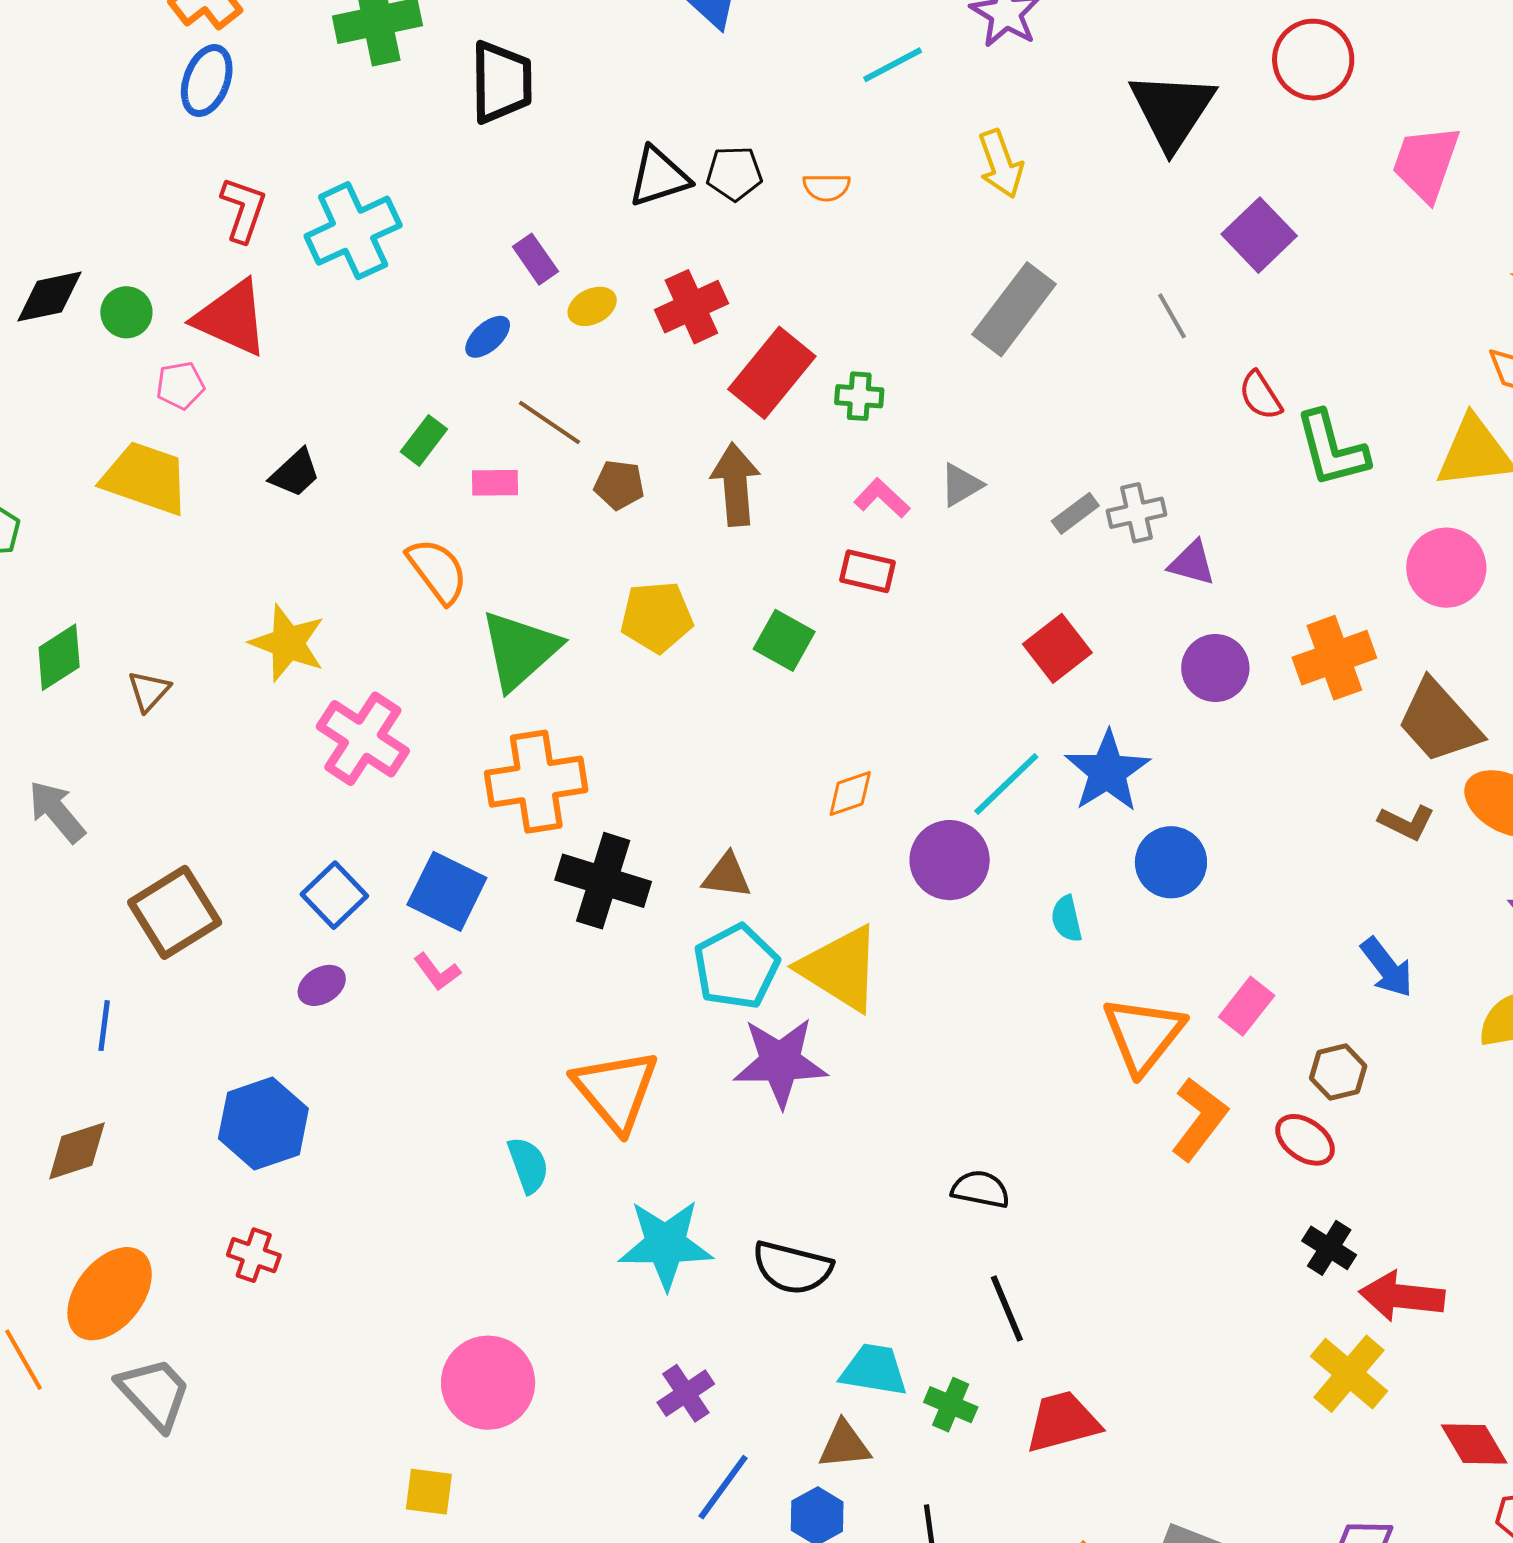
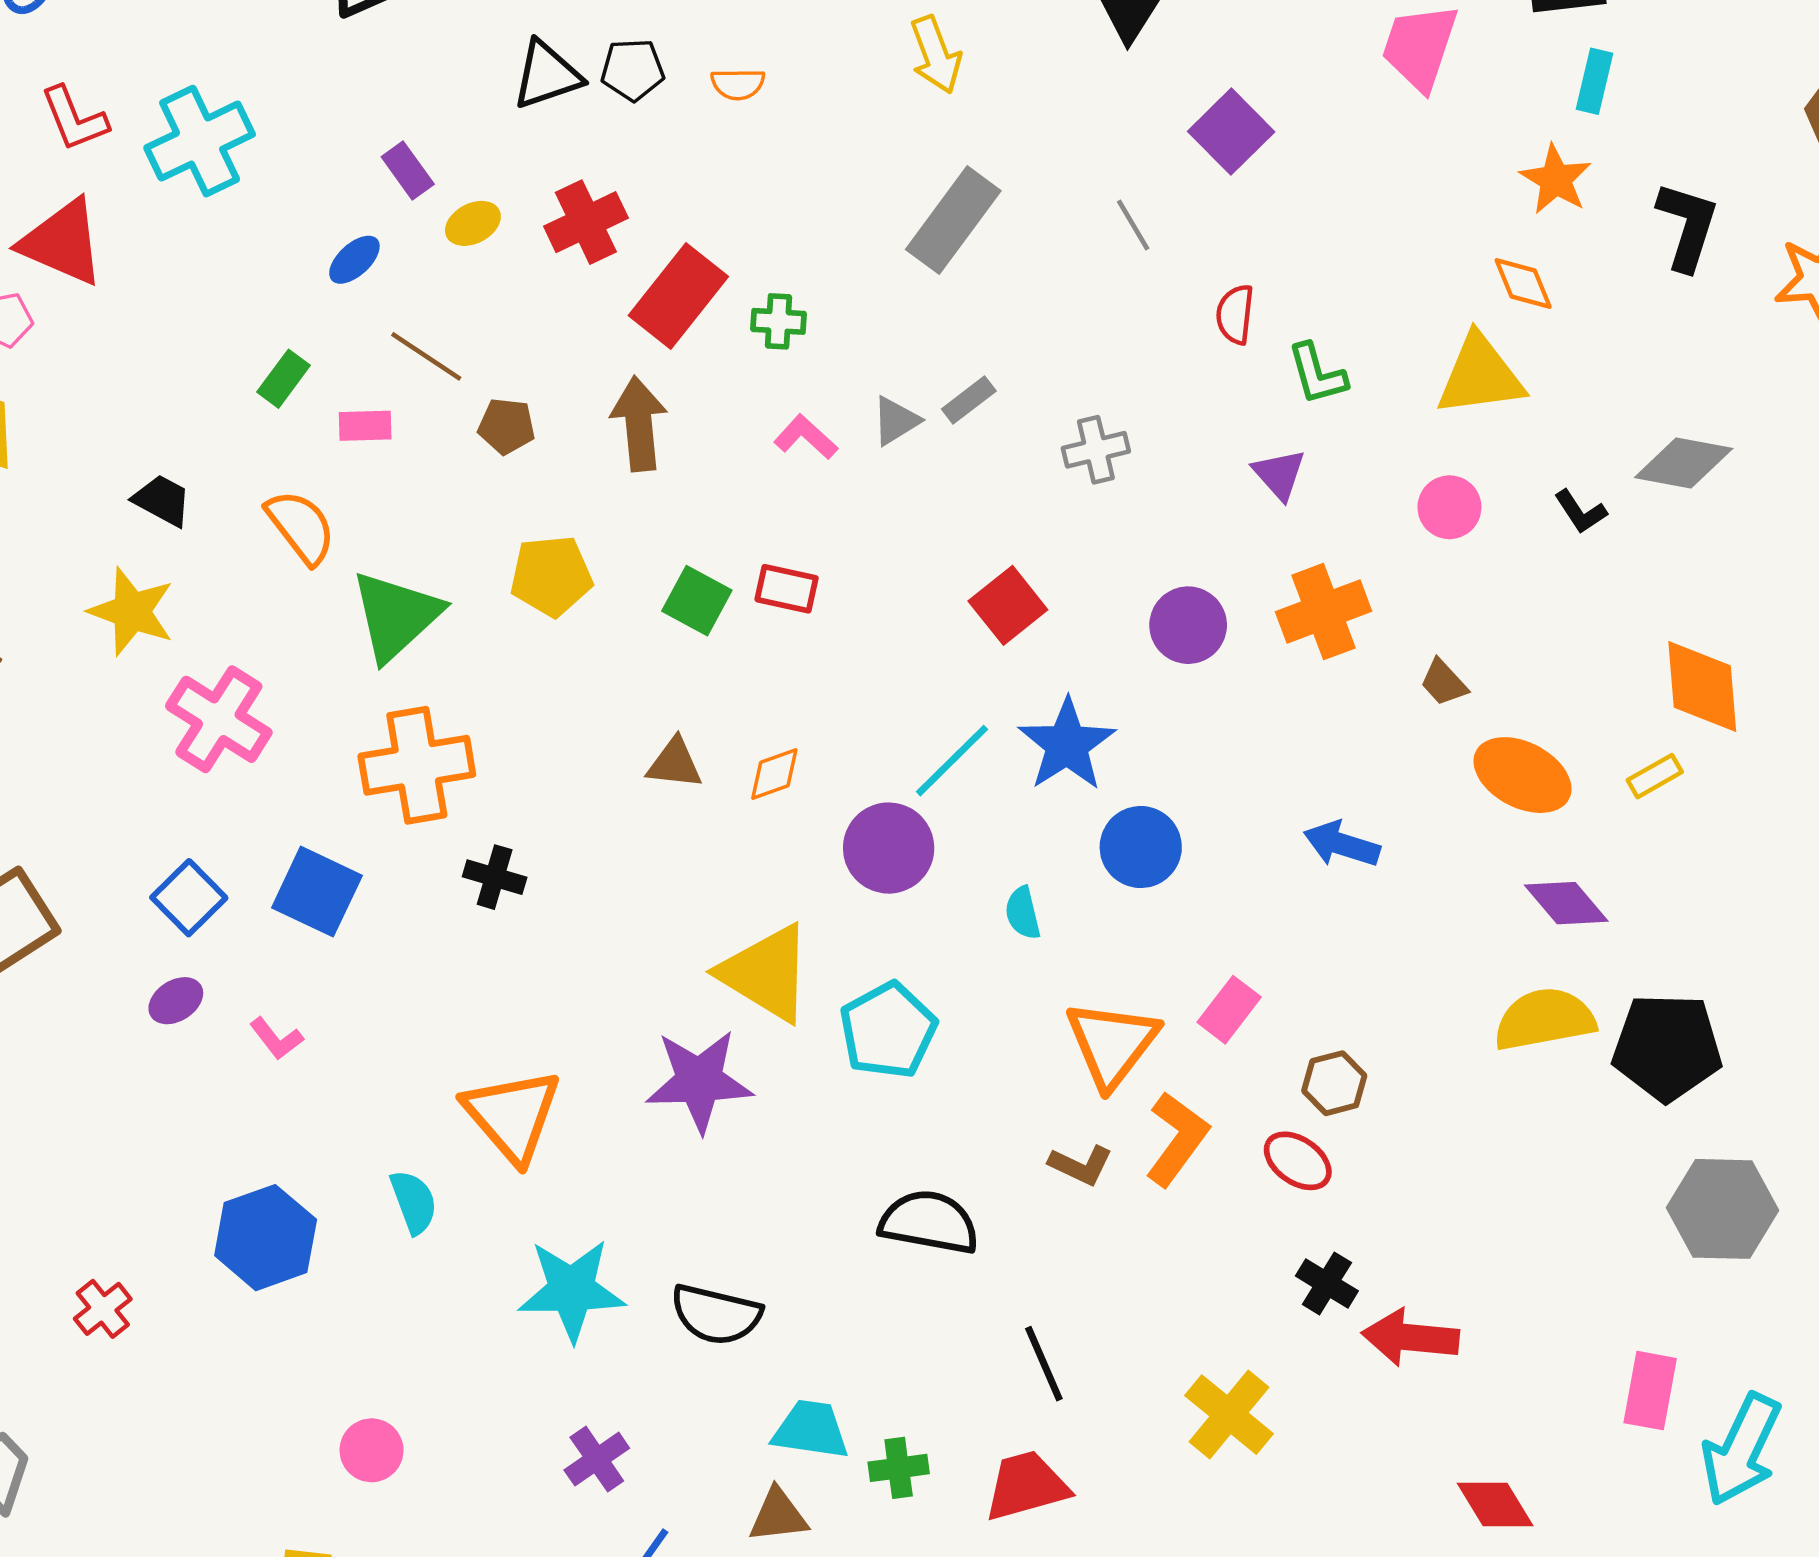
red L-shape: (243, 210) -> (74, 119), turned 140
red semicircle: (1260, 396) -> (1235, 314), turned 40
green L-shape: (1332, 449) -> (1317, 374), size x0.7
black trapezoid: (295, 473) -> (162, 500), moved, turned -108
gray rectangle: (1075, 513) -> (969, 400), moved
purple triangle: (1192, 563) -> (1279, 474), moved, turned 34
pink circle: (1446, 568) -> (1449, 507), size x0.7
red rectangle: (867, 571) -> (787, 589), moved
brown trapezoid: (1439, 722) -> (1444, 683), size x0.5
brown L-shape: (1407, 822) -> (1081, 1165), moved
brown triangle: (727, 876) -> (675, 763), moved
black cross: (603, 881) -> (495, 877), size x0.6
cyan pentagon: (736, 967) -> (888, 1030), moved
blue arrow: (1387, 967) -> (1342, 844), moved, turned 146
pink L-shape: (437, 972) -> (276, 1039), moved
blue hexagon: (263, 1124) -> (266, 1238), moved
black semicircle: (981, 1189) -> (929, 1222), size x1.5
red cross: (254, 1255) -> (103, 1309), turned 33
black line: (1007, 1308) -> (1044, 1364), moved
yellow cross: (1349, 1374) -> (1229, 1415), moved
pink circle: (488, 1383) -> (372, 1450), size x0.6
green cross: (951, 1405) -> (899, 1468), turned -30

